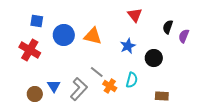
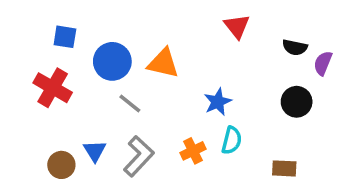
black semicircle: (168, 27) -> (295, 47), turned -96
blue star: (128, 46) -> (218, 102), moved
black circle: (154, 58) -> (297, 102), moved
gray line: (97, 72) -> (130, 104), moved
orange cross: (110, 86) -> (193, 151), turned 32

